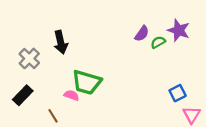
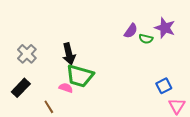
black arrow: (61, 42) -> (69, 54), moved
green semicircle: (158, 42) -> (146, 39), turned -136

